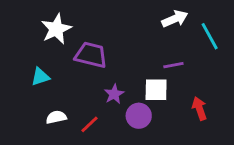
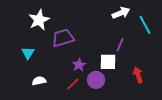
purple trapezoid: (91, 55) -> (63, 38), turned -30
purple line: (173, 65) -> (120, 45), turned -56
cyan triangle: (40, 77) -> (28, 53), turned -40
red line: (90, 124) -> (73, 84), moved

